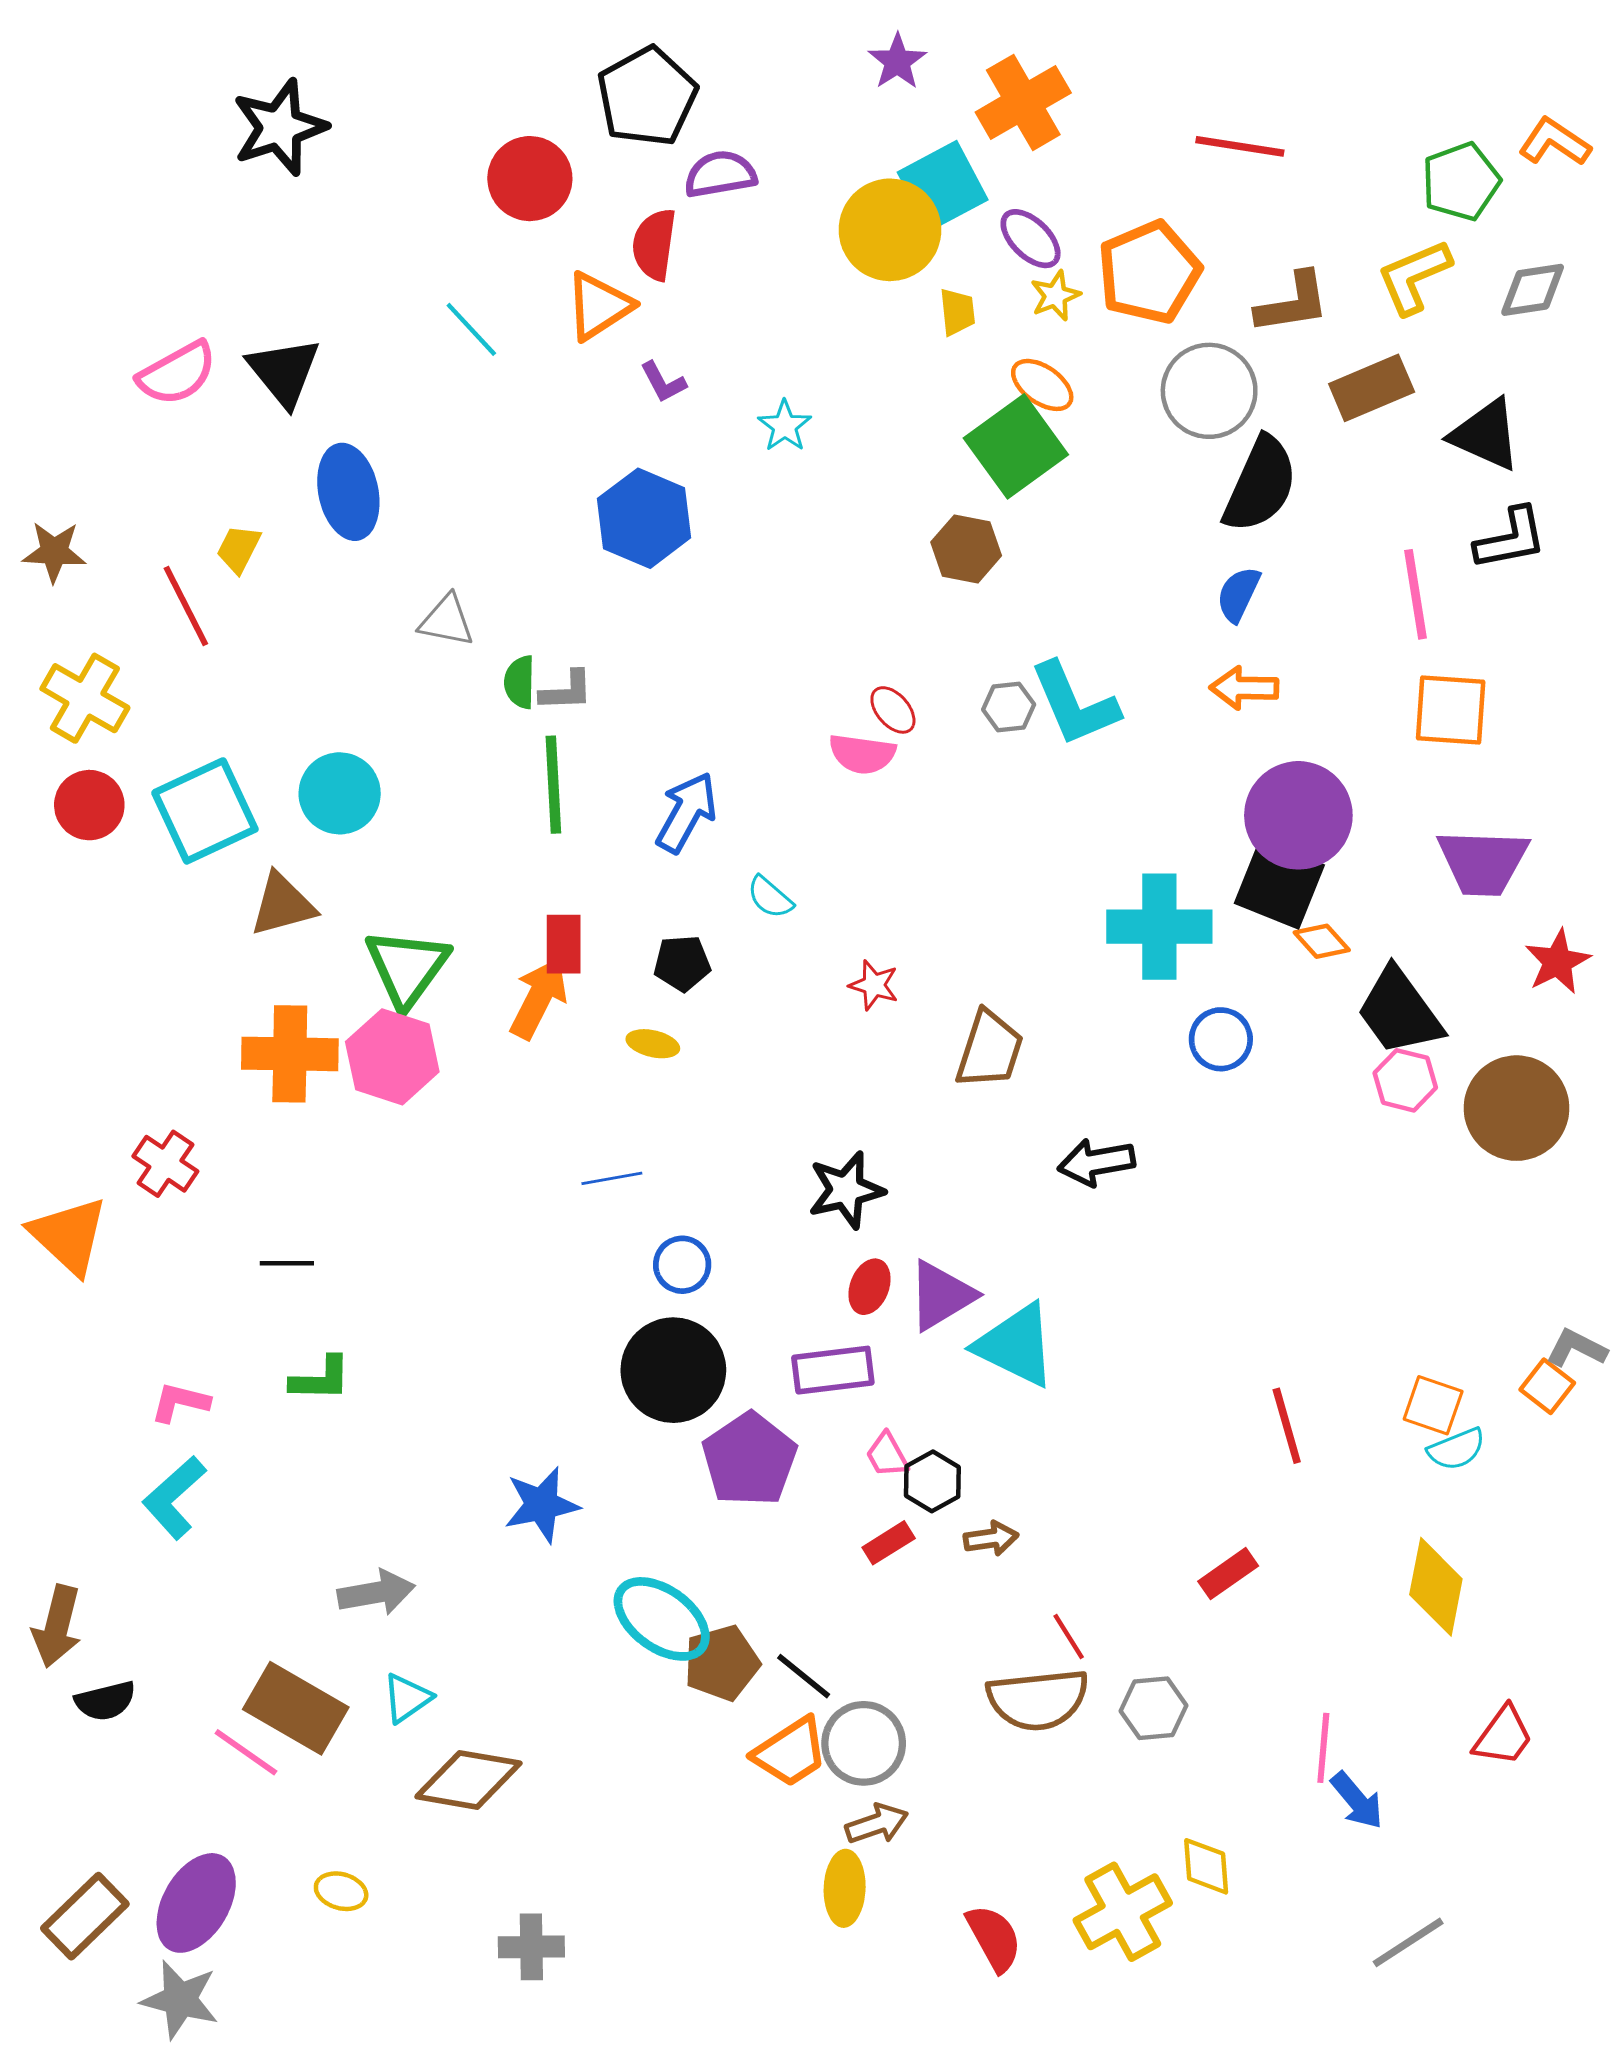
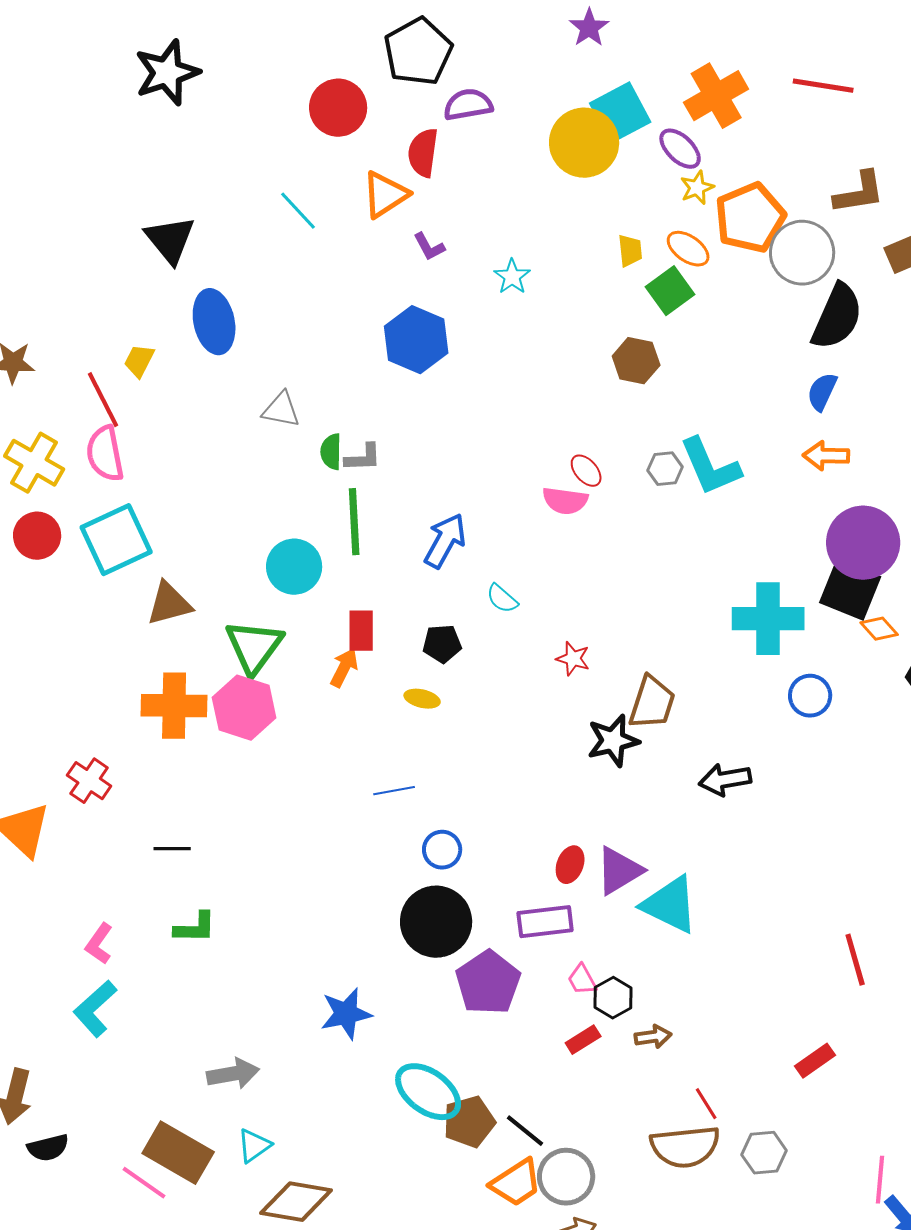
orange cross: (1023, 102) -> (716, 96), moved
orange pentagon: (1149, 272) -> (750, 218), moved
yellow trapezoid: (957, 312) -> (630, 251), moved
pink semicircle: (177, 373) -> (105, 454), moved, turned 108
green square: (1016, 446) -> (670, 291), size x0.7
cyan circle: (340, 793) -> (294, 567), moved
orange arrow: (539, 998) -> (344, 668), size x0.7
black star: (846, 1190) -> (613, 741), moved
pink L-shape: (180, 1402) -> (99, 944), turned -69

